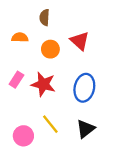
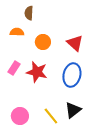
brown semicircle: (45, 17) -> (29, 13), moved
red triangle: (80, 41) -> (75, 43), moved
yellow line: (50, 124) -> (51, 116), moved

